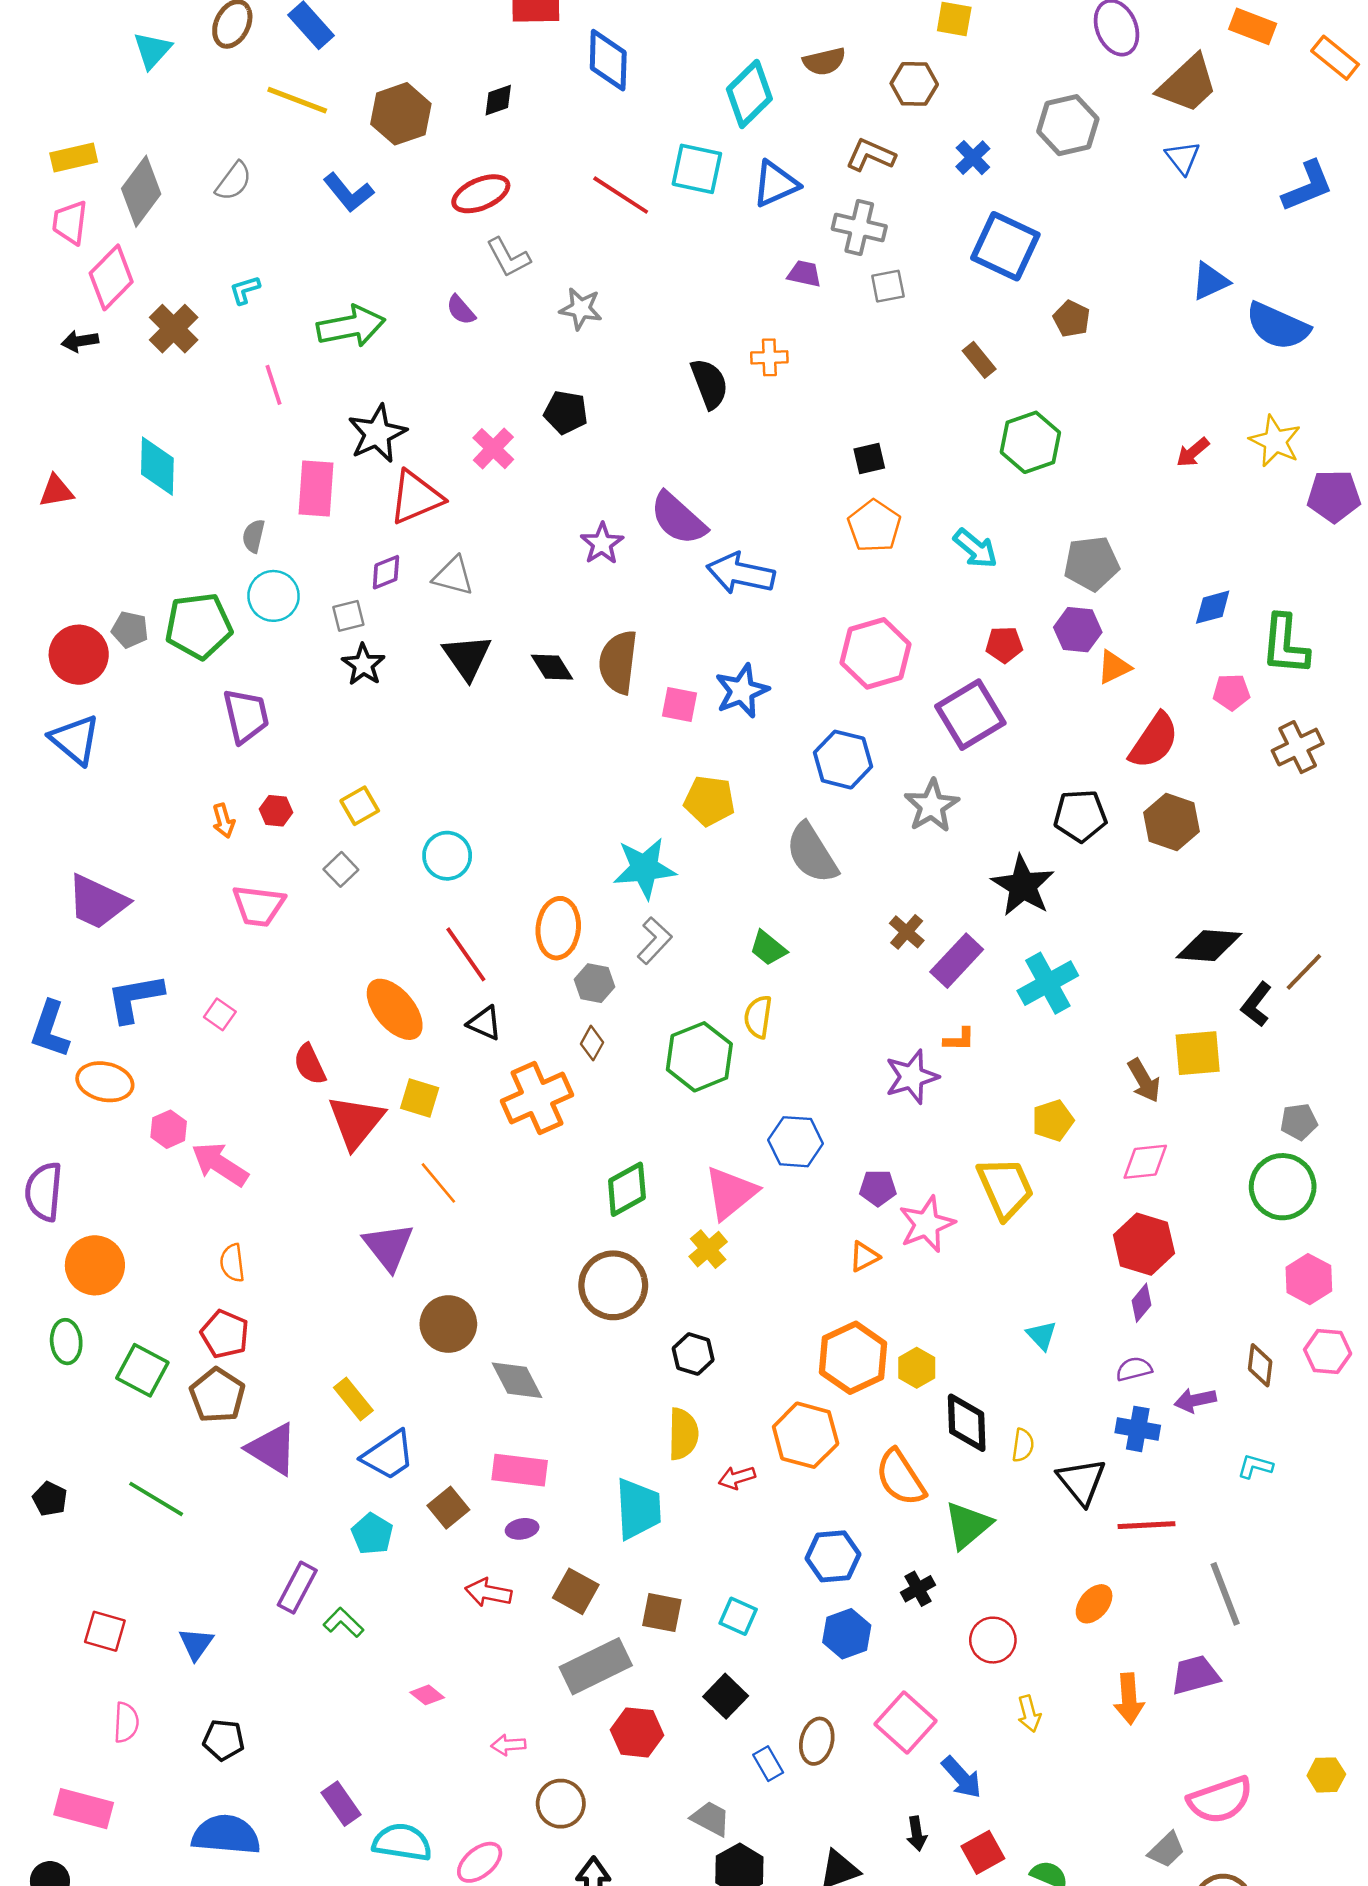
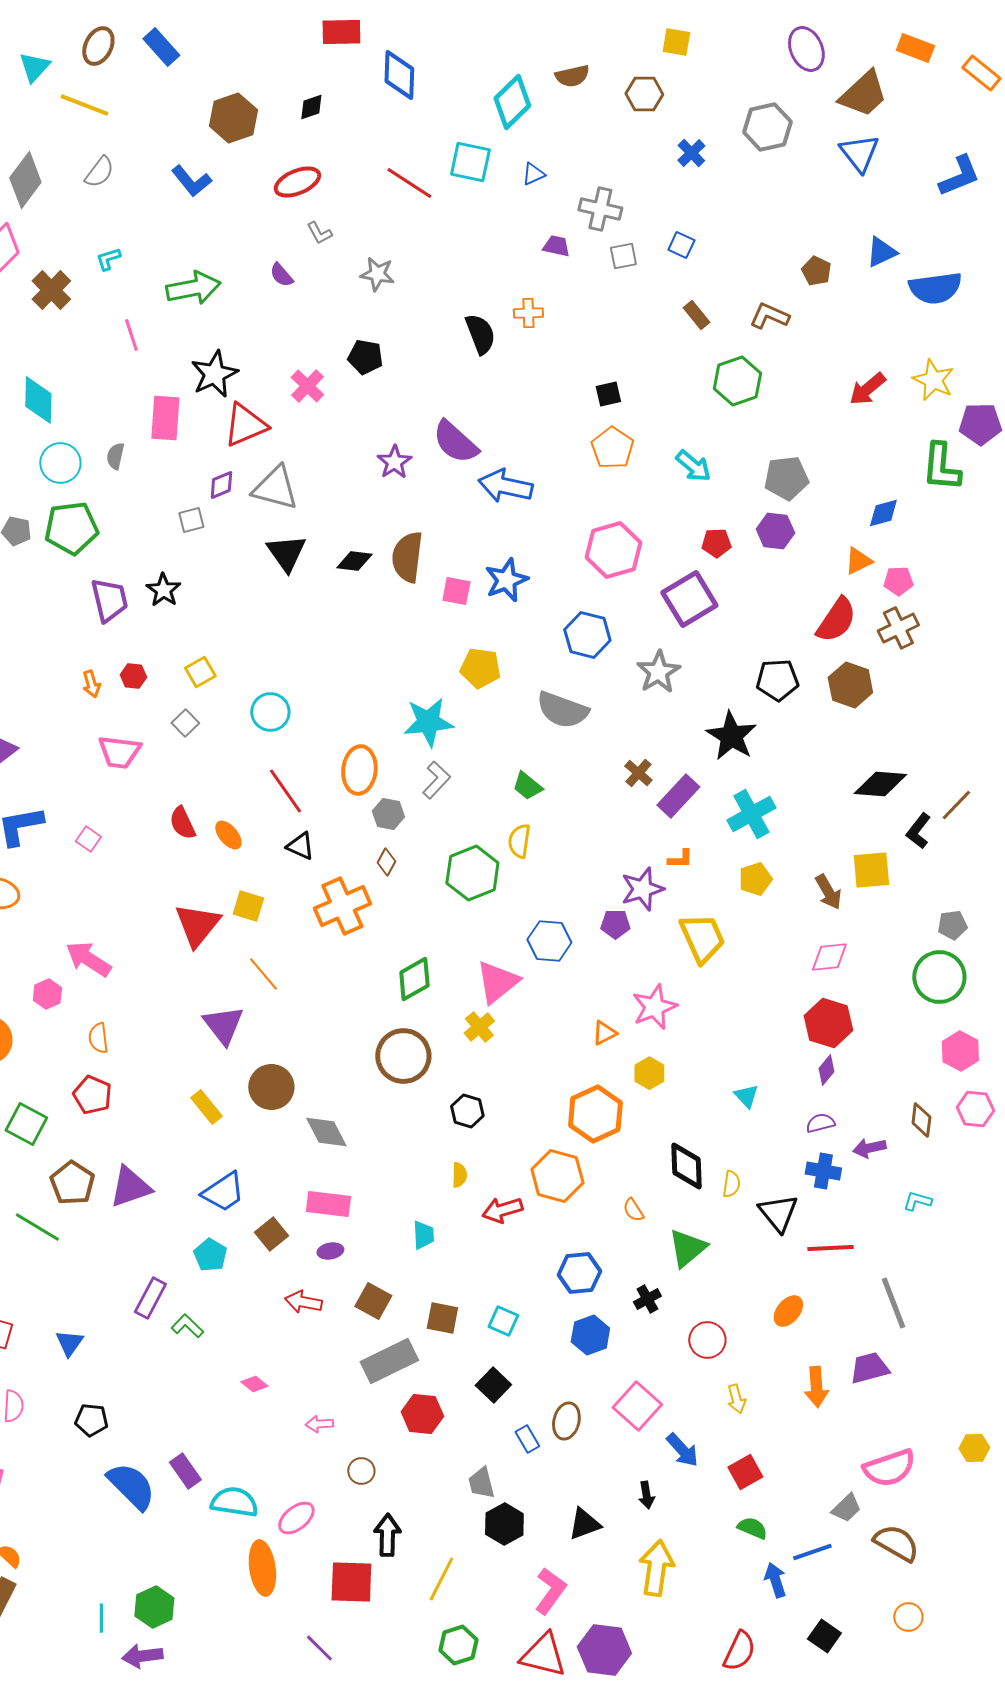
yellow line: (297, 100) -> (84, 105), moved
brown L-shape: (870, 155) -> (769, 316), moved
blue triangle: (1183, 158) -> (859, 153), size x1.4
blue triangle: (776, 184) -> (533, 174), size x0.6
blue square: (1005, 246) -> (681, 245), moved, size x0.5
gray L-shape: (508, 257) -> (319, 233), size x0.7
brown pentagon: (1072, 319) -> (816, 271), moved
blue semicircle: (1278, 326) -> (935, 288), turned -32
red arrow: (1193, 452) -> (867, 389), size x1.4
gray triangle: (453, 576) -> (275, 488), size x1.4
cyan circle: (274, 596) -> (60, 463), moved
green L-shape: (1285, 645) -> (941, 467), moved
black star: (363, 665) -> (163, 590), moved
black diamond: (552, 667) -> (354, 561), turned -51
orange triangle: (1114, 667) -> (858, 561), moved
brown cross: (1298, 747) -> (898, 628), moved
gray semicircle: (812, 853) -> (562, 710), turned -38
orange ellipse: (395, 1009) -> (228, 835), size x0.6
red semicircle: (310, 1064) -> (182, 823), moved
yellow pentagon: (1053, 1120) -> (755, 879), moved
pink hexagon: (169, 1129) -> (47, 994), moved
purple pentagon: (878, 1188) -> (615, 924), moved
yellow trapezoid: (1005, 1188) -> (702, 938), moved
yellow hexagon: (917, 1368) -> (649, 1073), moved
brown pentagon: (217, 1395) -> (72, 1183), moved
yellow rectangle: (353, 1399) -> (206, 1107), moved
yellow semicircle: (683, 1434) -> (459, 1175), size x0.6
purple triangle: (272, 1449) -> (130, 1187), turned -51
red arrow: (737, 1478) -> (502, 1210), size x1.4
orange semicircle: (900, 1478) -> (633, 1210), size x0.5
cyan trapezoid: (638, 1509) -> (423, 1235), size x0.6
brown circle: (561, 1804) -> (361, 1471), size x0.7
gray trapezoid: (711, 1819) -> (481, 1483), turned -132
blue semicircle: (226, 1835) -> (131, 1486), moved, turned 40
red square: (983, 1852) -> (745, 1472), moved

